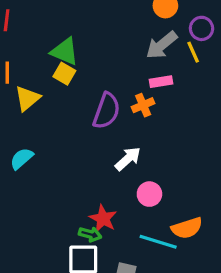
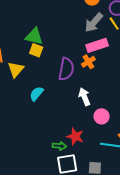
pink rectangle: (161, 82) -> (97, 45), size x1.5
cyan semicircle: (22, 159) -> (37, 94), moved
white arrow: (128, 159) -> (84, 97), turned -60
green arrow: (90, 234) -> (59, 146), moved

